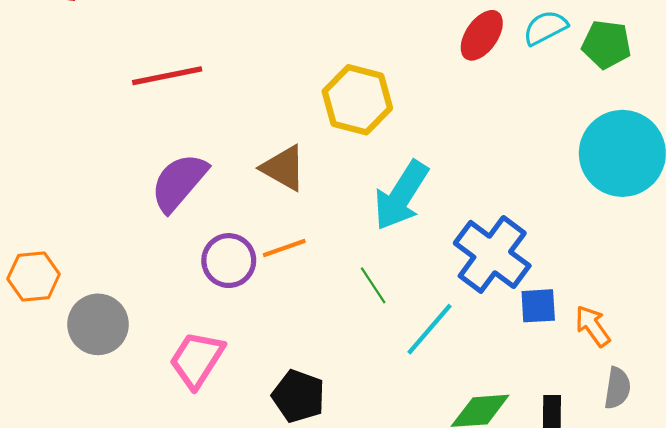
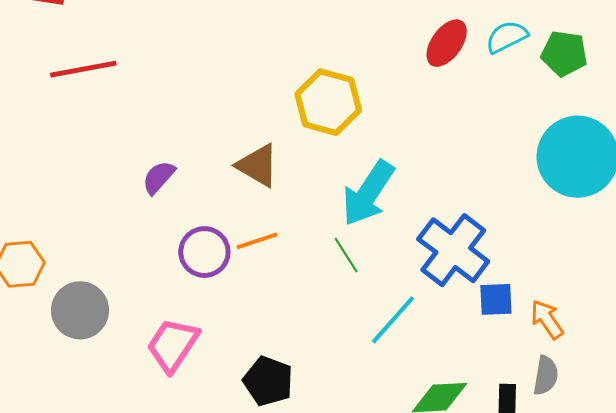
red line: (167, 76) -> (83, 69), moved
purple semicircle: (179, 182) -> (159, 177), size x0.6
green line: (373, 285) -> (346, 255), moved
gray semicircle: (617, 388) -> (546, 375), moved

